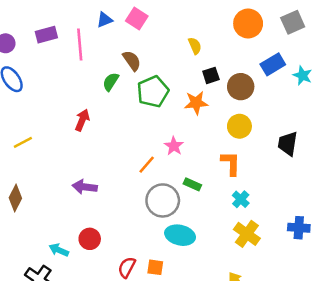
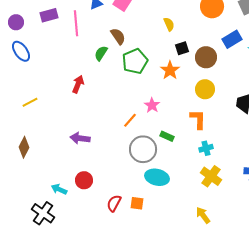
orange star: (196, 103) -> (170, 70), turned -30
cyan cross: (241, 199) -> (206, 148), turned 32

